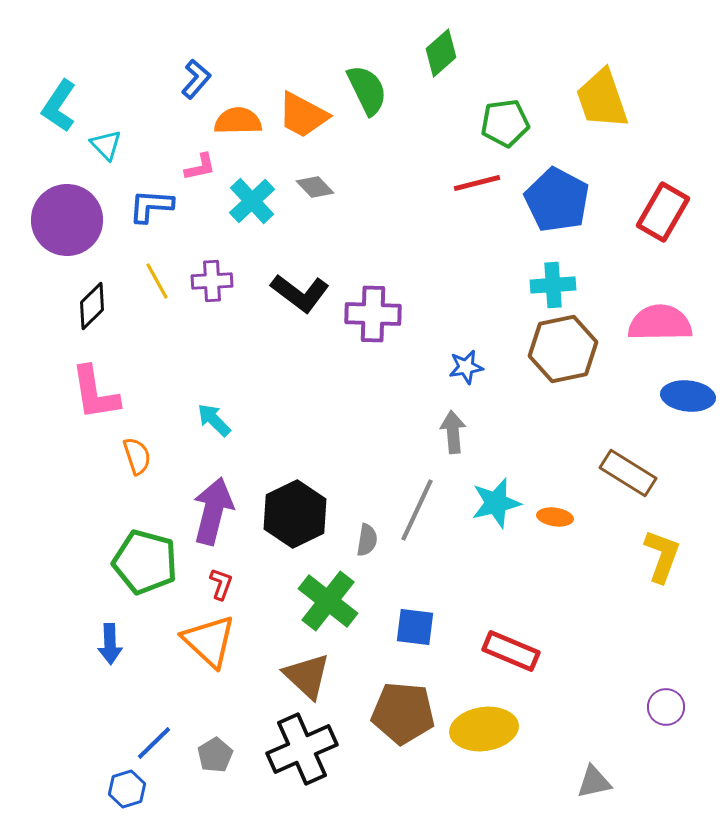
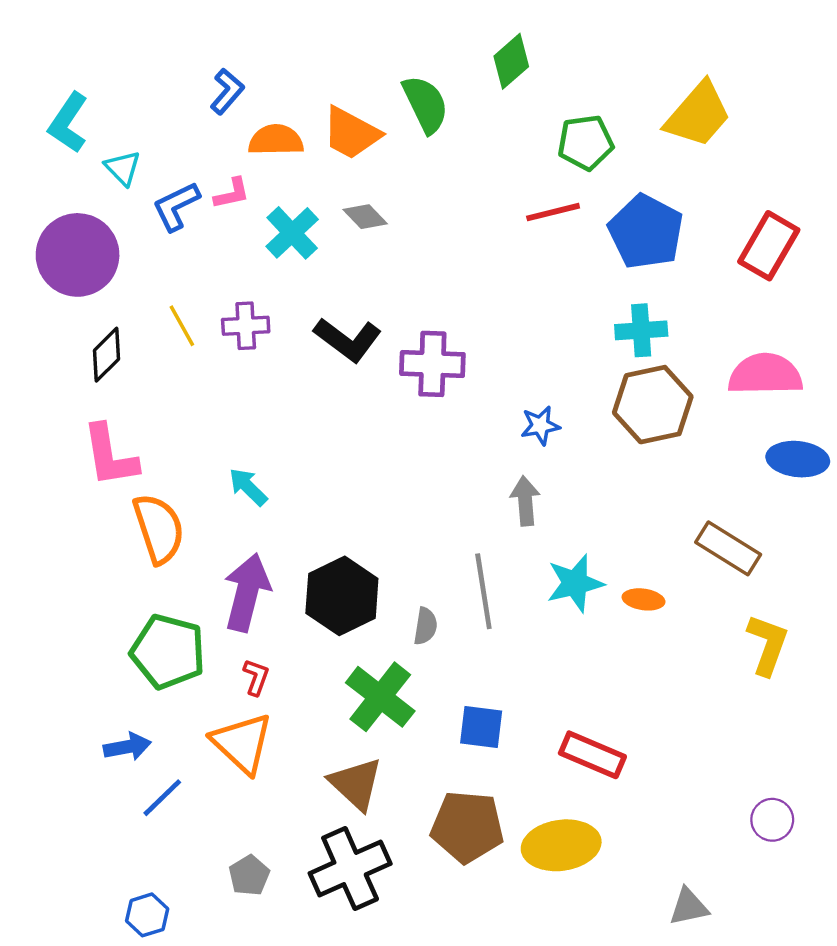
yellow trapezoid: (602, 99) -> (698, 115), turned -120
blue L-shape: (151, 206) -> (176, 206), moved, turned -30
orange semicircle: (137, 456) -> (159, 529), size x1.6
gray line: (417, 510) -> (483, 591), turned -34
blue arrow: (110, 644) -> (127, 747), turned -99
blue line: (154, 743) -> (162, 798), moved

